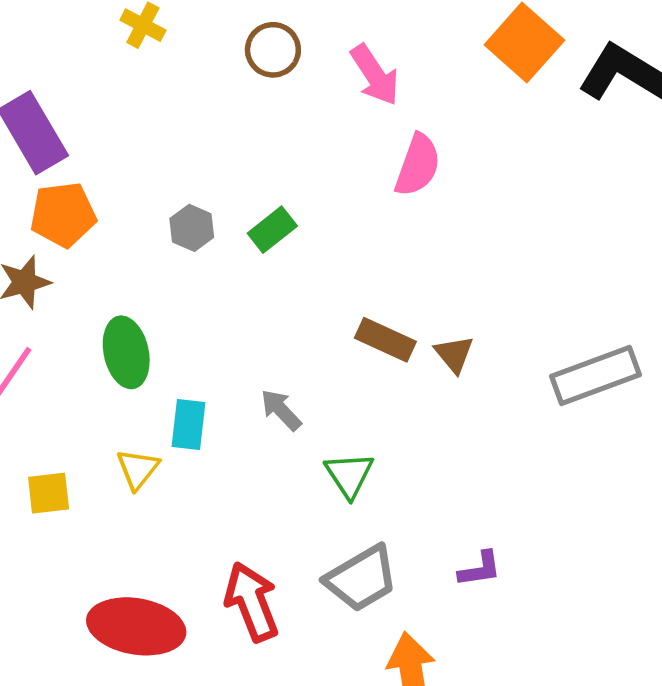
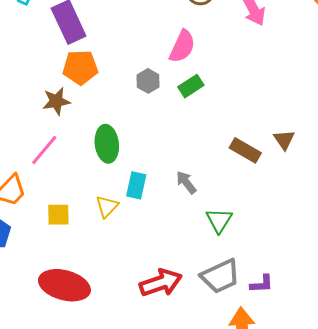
pink semicircle: (418, 165) -> (182, 46), moved
brown triangle: (454, 354) -> (284, 140), moved
purple L-shape: (480, 569) -> (262, 284), moved
red arrow: (252, 602) -> (161, 283), turned 87
red ellipse: (136, 626) -> (64, 285), moved

